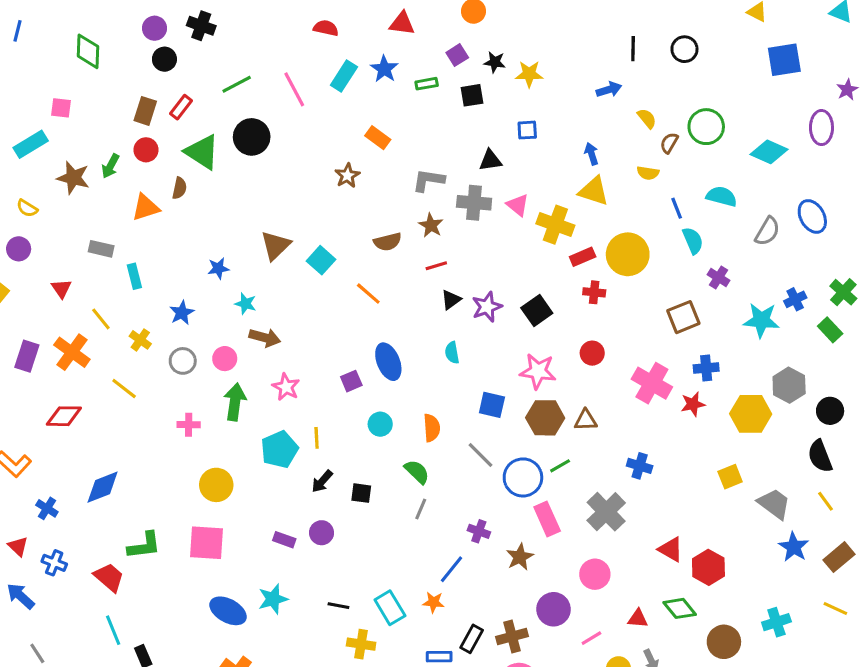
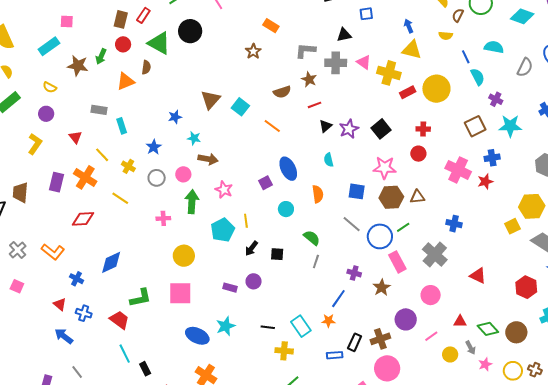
red cross: (594, 292) -> (423, 129), moved
cyan star: (761, 320) -> (510, 126), moved
yellow hexagon: (751, 414) -> (532, 206), moved
orange semicircle: (432, 428) -> (318, 194), moved
red hexagon: (708, 567) -> (526, 287), moved
green diamond: (680, 608) -> (488, 329), moved

